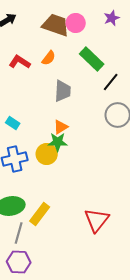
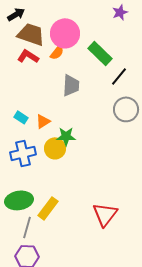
pink circle: (76, 23) -> (65, 33), moved, size x1.5
brown trapezoid: (56, 25) -> (31, 34), moved
orange triangle: (61, 127) -> (43, 121), moved

